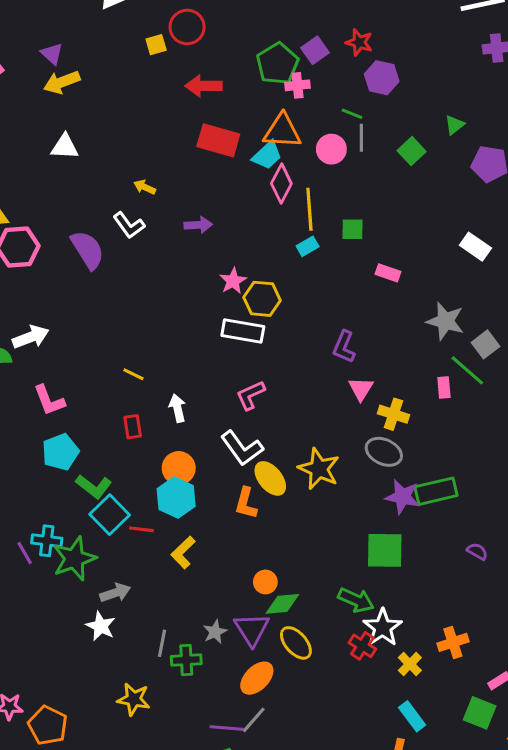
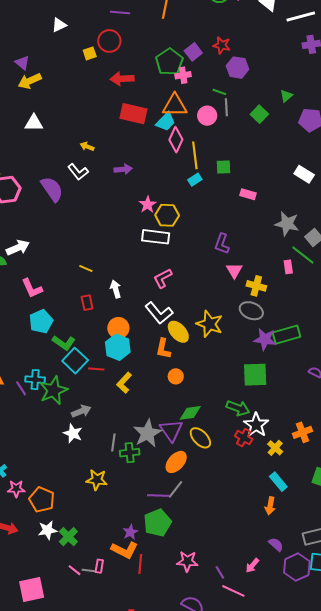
orange circle: (265, 582) -> (176, 376), moved
gray star: (215, 632) -> (147, 433), size x1.8

